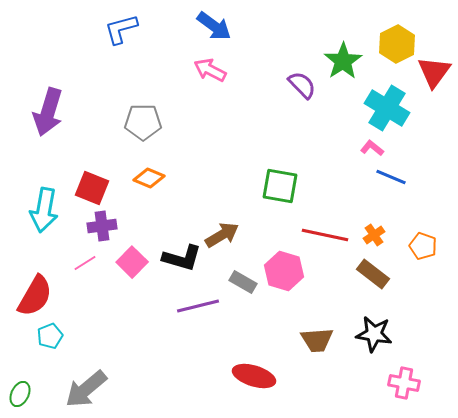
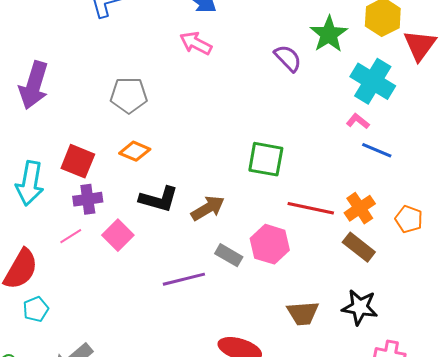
orange cross: (374, 235) -> (360, 208), size x1.4
black L-shape: (182, 258) -> (159, 199), moved

